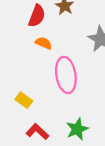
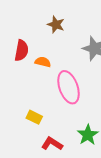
red semicircle: (37, 16) -> (22, 50), moved

